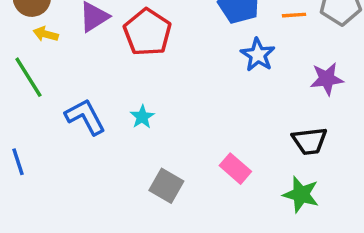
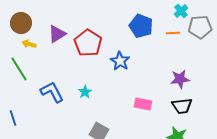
blue star: (258, 55) -> (120, 61), moved
purple star: (327, 79) -> (180, 79), moved
pink rectangle: (235, 169) -> (143, 104), moved, turned -30

